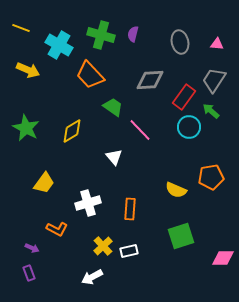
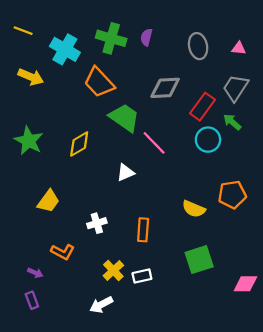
green trapezoid: (113, 107) -> (124, 118), size x1.4
white triangle: (114, 157) -> (125, 173), turned 48
white cross: (88, 203) -> (97, 223), size x0.7

